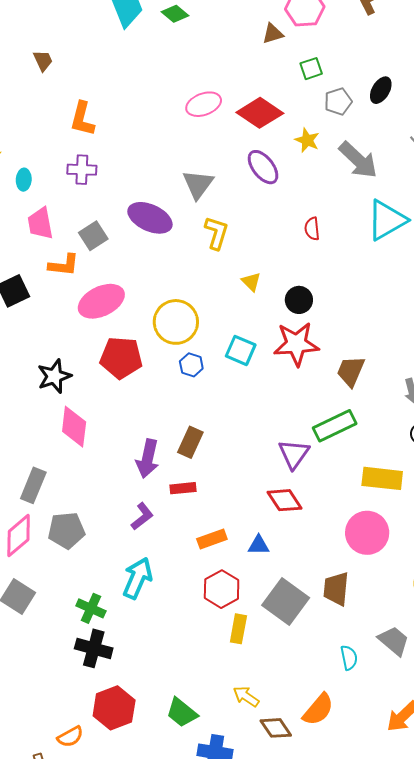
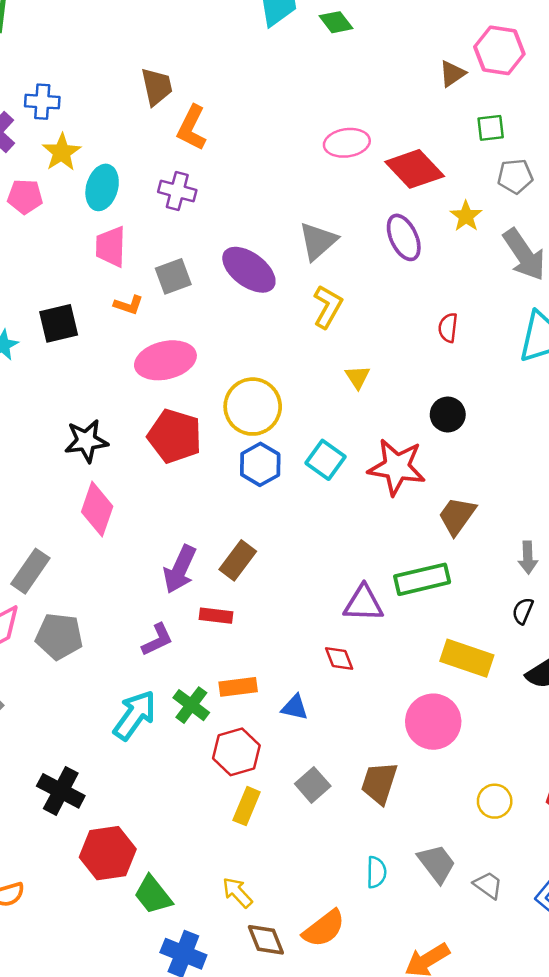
brown triangle: (273, 34) -> (452, 74), turned -30
brown trapezoid: (43, 61) -> (157, 87), moved, size x1.4
cyan ellipse: (24, 180) -> (102, 187), size x1.6
orange L-shape: (64, 265) -> (128, 305), size x0.7
black circle: (299, 300) -> (448, 414), moved
blue hexagon: (191, 365) -> (260, 464), size x1.4
purple triangle: (294, 454) -> (363, 603), turned 44
red diamond: (284, 500) -> (339, 658), size x0.7
gray square: (286, 601) -> (313, 785), size x0.6
green cross: (91, 608) -> (191, 705), moved
red hexagon: (114, 708) -> (108, 853), moved

